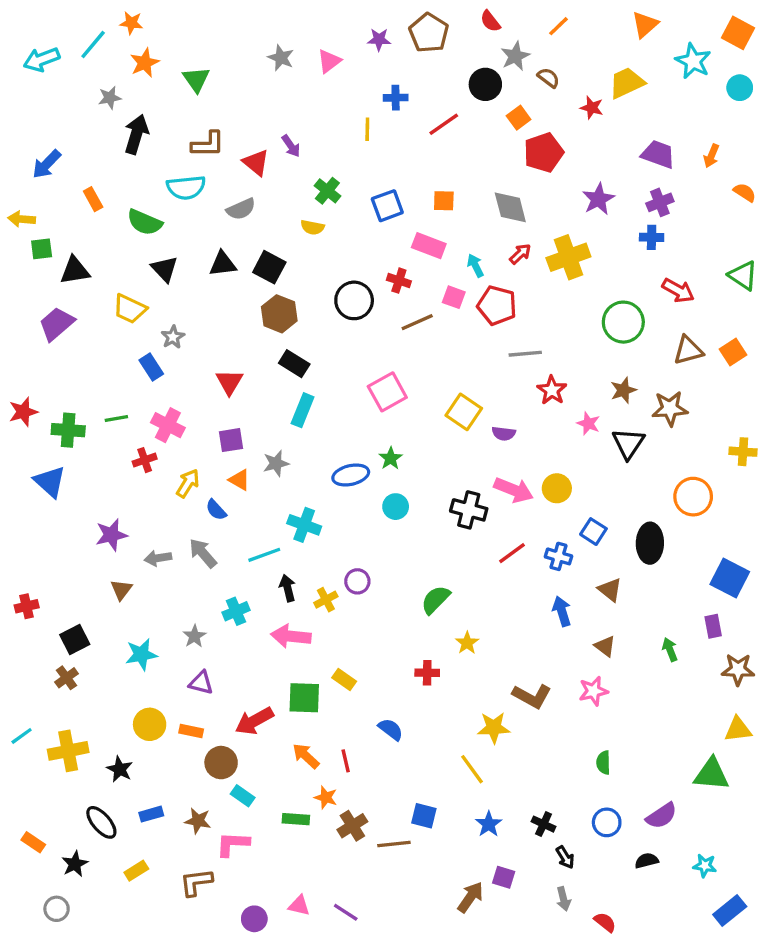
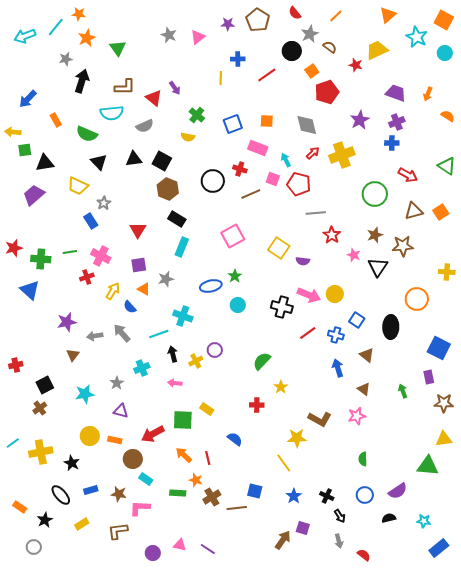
pink arrow: (291, 636) -> (175, 383), size x0.6

